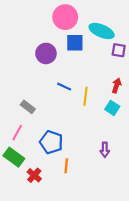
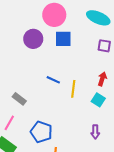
cyan ellipse: (102, 31) -> (98, 18), moved
purple circle: (46, 53) -> (33, 39), moved
purple arrow: (105, 150) -> (95, 132), moved

